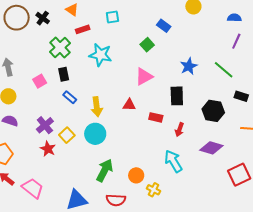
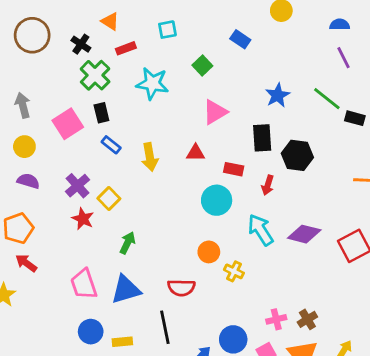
black cross: (43, 18) -> (81, 44), moved
purple line: (236, 41) -> (344, 58), turned -49
green square: (147, 45) -> (202, 66), moved
pink square: (40, 81) -> (68, 124), size x1.5
black rectangle: (241, 96) -> (355, 118), moved
black hexagon: (213, 111) -> (297, 155), moved
cyan circle: (95, 134) -> (217, 200), moved
purple diamond: (211, 148) -> (304, 234), moved
green arrow: (105, 170) -> (127, 243), moved, size x0.7
pink trapezoid: (33, 188) -> (84, 284), moved, turned -145

